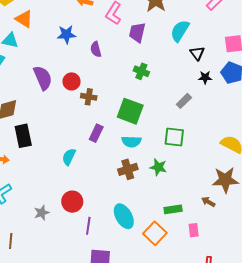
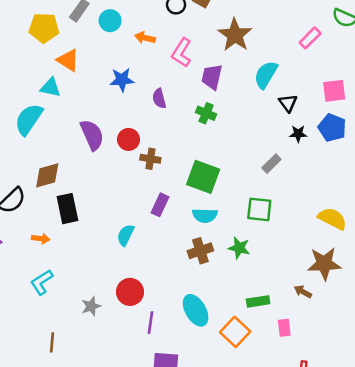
green cross: (141, 71) -> (206, 113), moved

